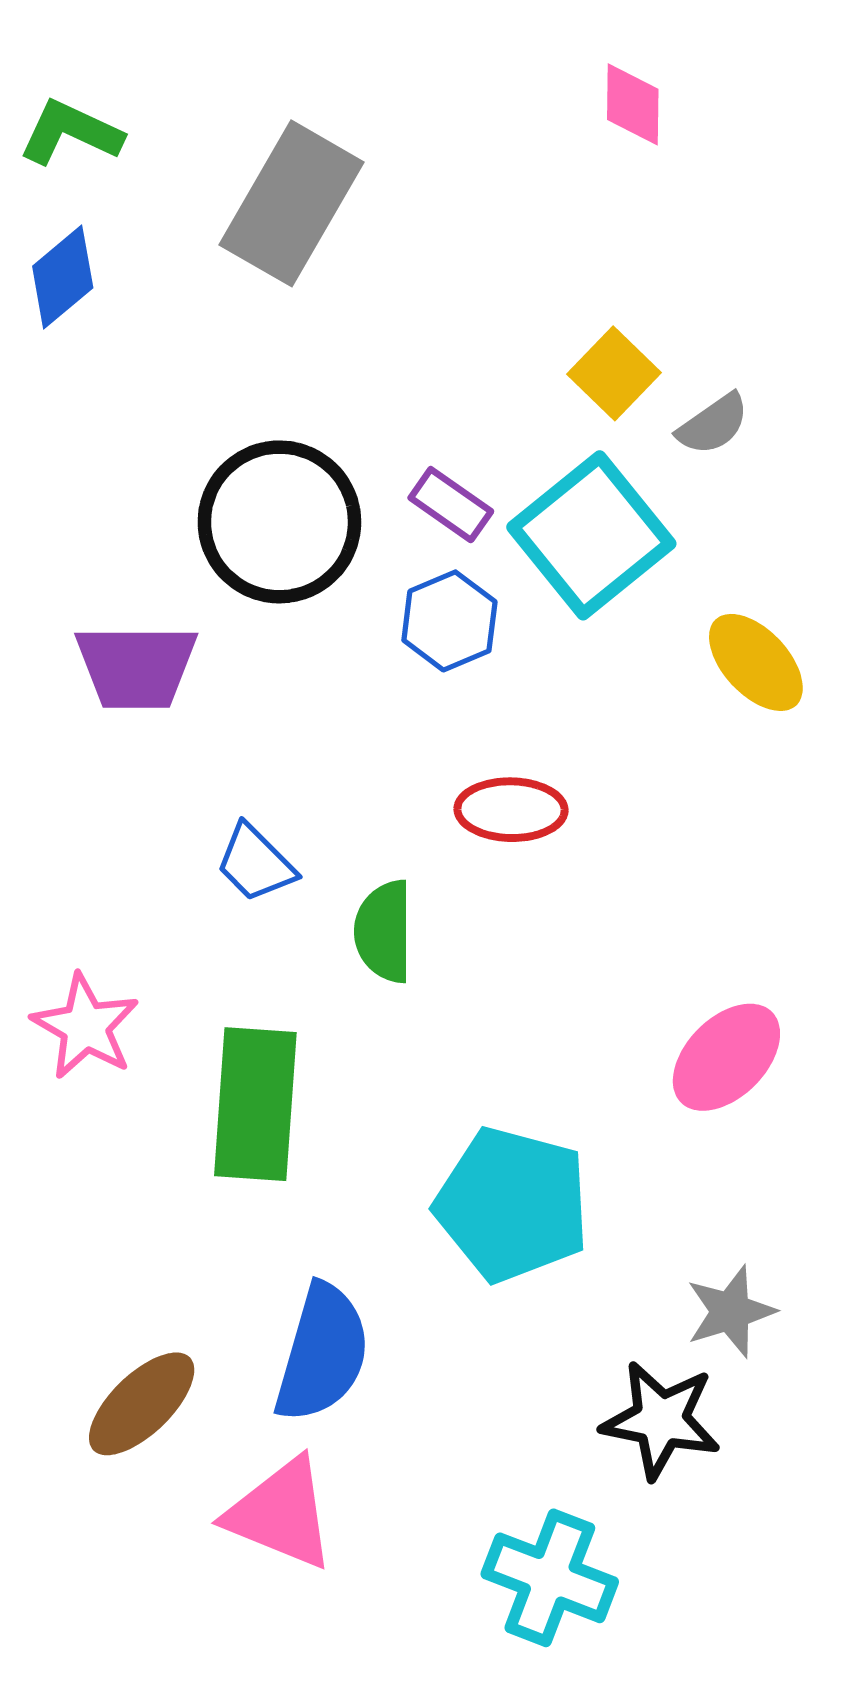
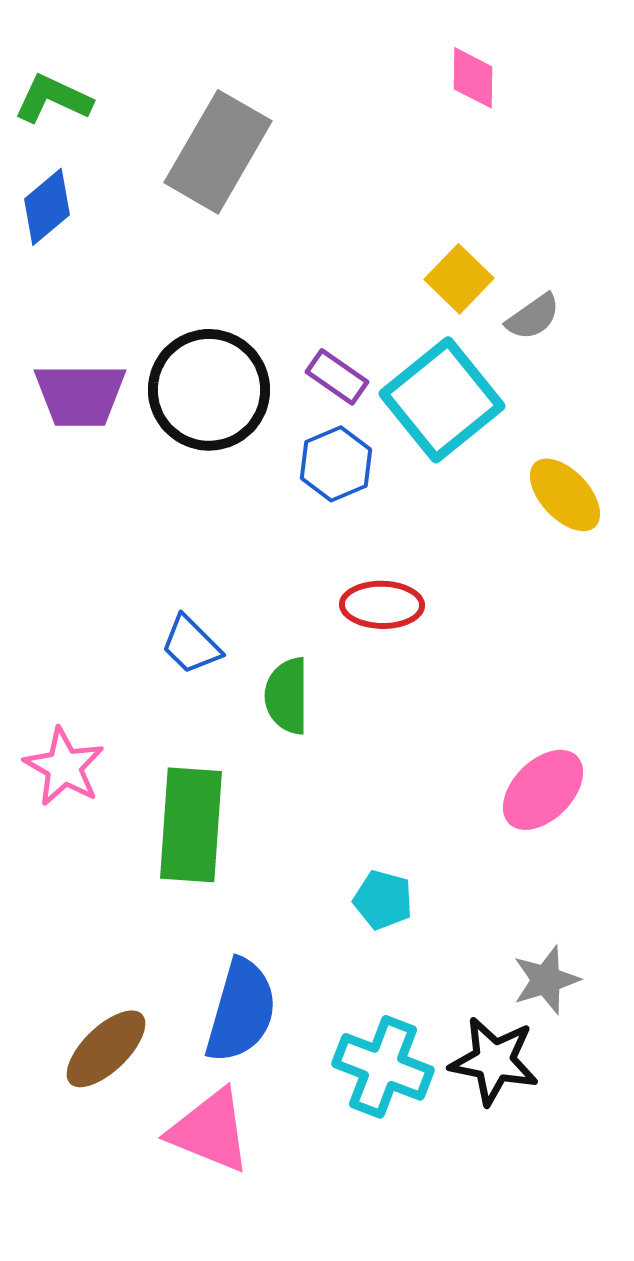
purple trapezoid: (136, 666) -> (80, 395), moved
cyan pentagon: (512, 1204) -> (383, 900), size x0.5
cyan cross: (550, 1578) -> (383, 1067), moved

